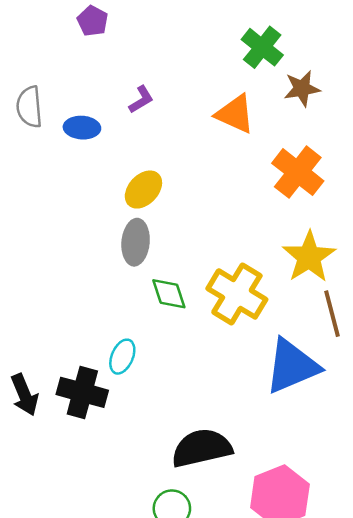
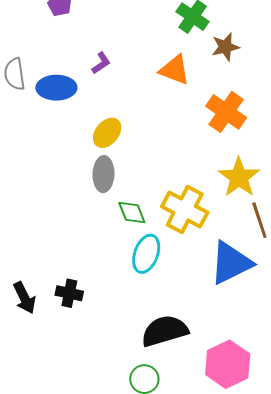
blue ellipse: (82, 128) -> (56, 88), size x1.4
cyan ellipse: (122, 357) -> (146, 254), moved, size x1.4
black cross: (82, 392) -> (69, 293), size x0.7

